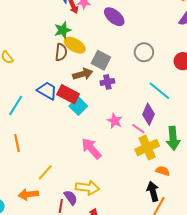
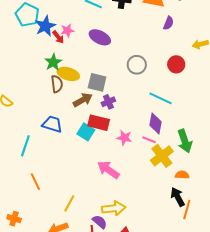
red rectangle: (68, 94) -> (99, 123), moved

